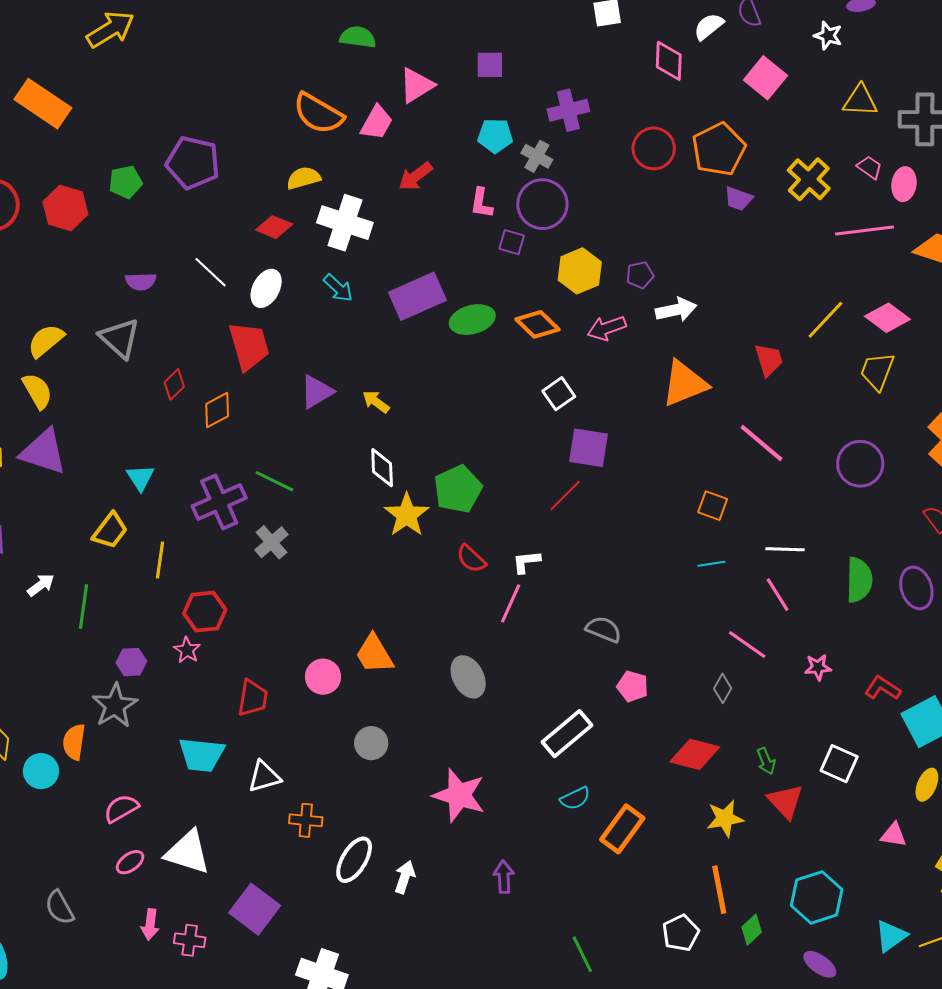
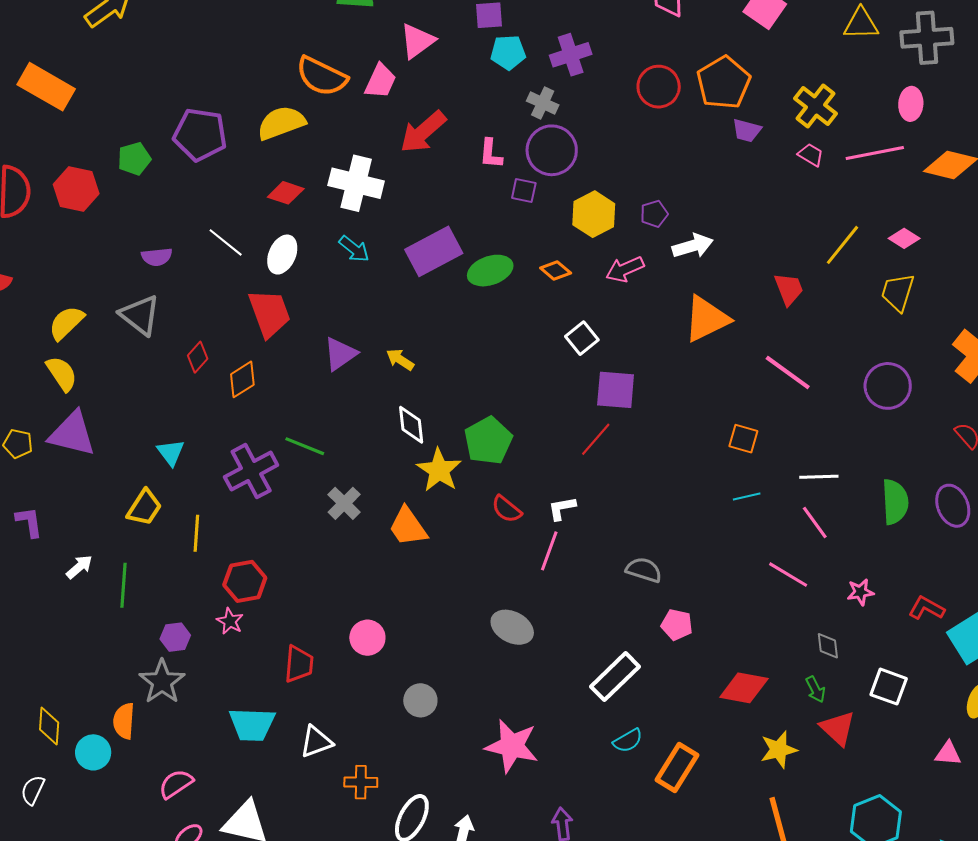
cyan pentagon: (495, 136) -> (508, 52), moved
pink trapezoid: (869, 167) -> (811, 155), moved
red arrow: (415, 176) -> (423, 132), size x1.4
yellow semicircle: (303, 178) -> (281, 123), moved, size x1.4
pink diamond: (887, 318) -> (904, 238), size x0.7
orange diamond: (537, 324) -> (556, 271), size x0.7
gray cross: (272, 542) -> (344, 503), moved
orange trapezoid: (374, 654) -> (408, 527), moved
gray ellipse: (468, 677) -> (512, 627), turned -30
gray diamond: (723, 688) -> (828, 646), moved, turned -32

